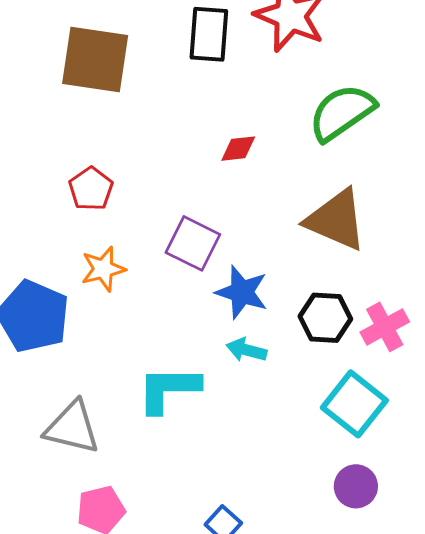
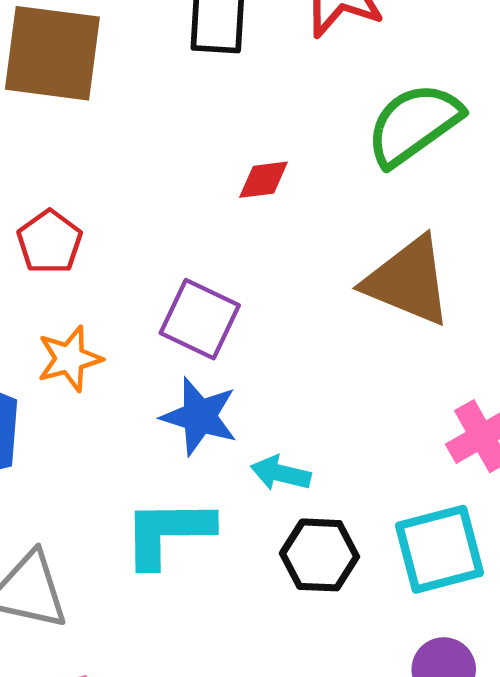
blue star: (242, 292) -> (199, 416), moved
black hexagon: (325, 318) -> (320, 555), moved
cyan square: (354, 404) -> (439, 549), turned 38

